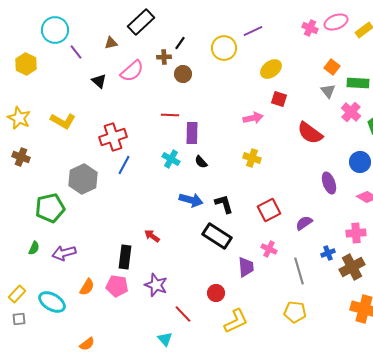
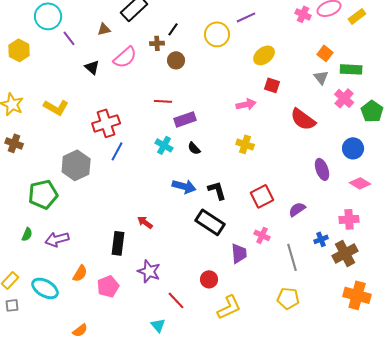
purple rectangle: (192, 133) -> (185, 119), turned 70
pink pentagon: (117, 286) -> (108, 286), moved, turned -30

